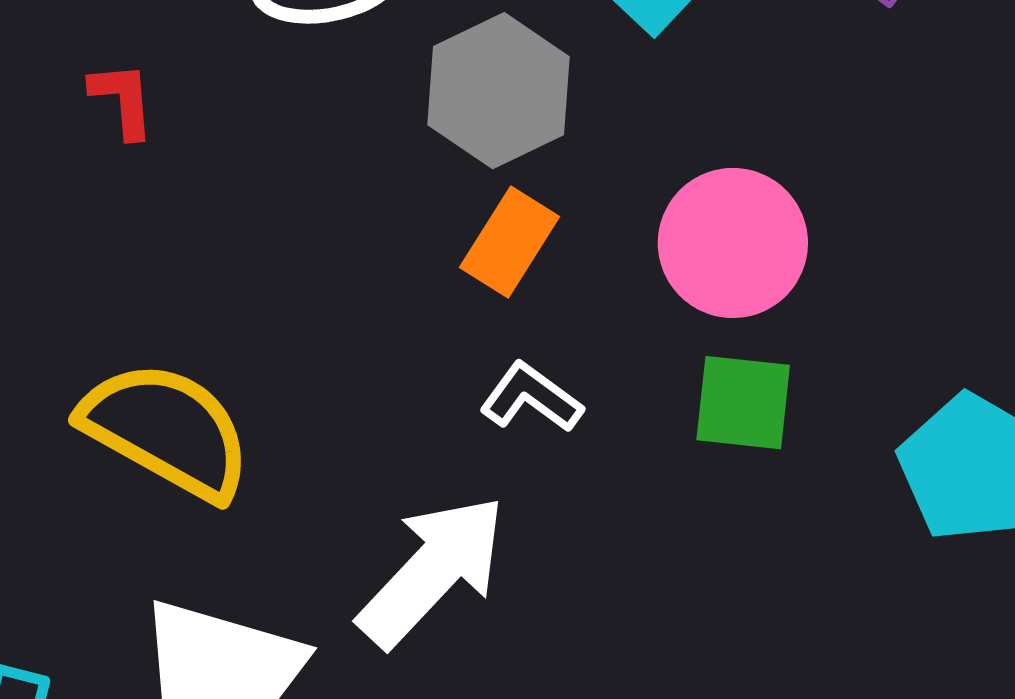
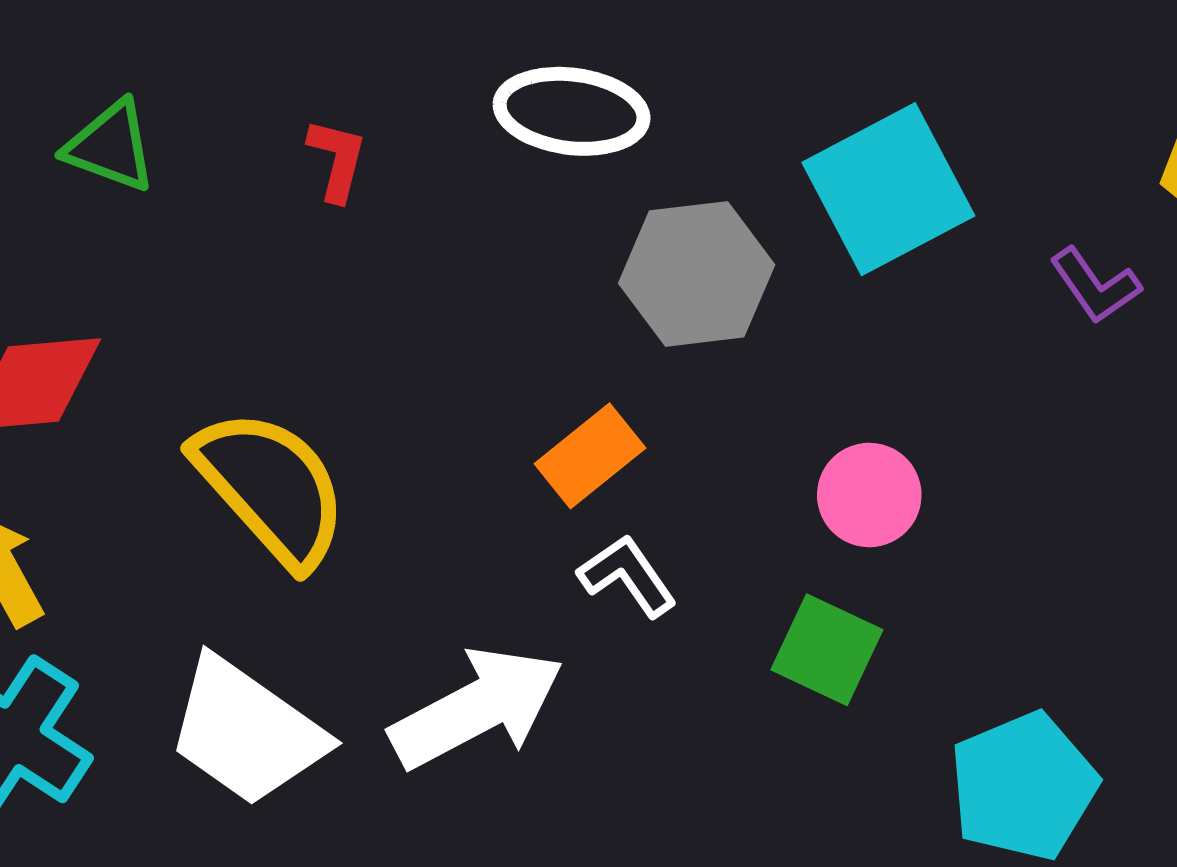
orange rectangle: (509, 242) -> (590, 456), moved
pink circle: (733, 243) -> (869, 495), size x0.7

